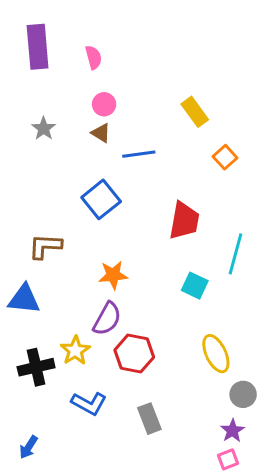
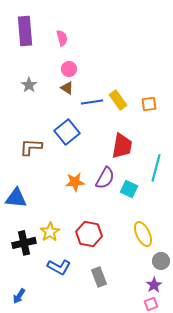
yellow rectangle: (195, 112) -> (118, 100), moved
orange square: (225, 157) -> (149, 104), turned 35
brown L-shape: (45, 246) -> (31, 147), moved
purple semicircle: (107, 319) -> (105, 178), moved

